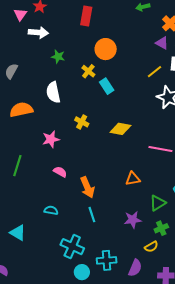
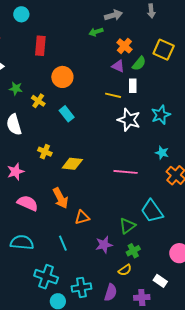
yellow cross: (88, 71) -> (38, 101), moved
yellow line: (154, 72) -> (113, 95), turned 56
yellow diamond: (120, 129) -> (72, 164), moved
pink semicircle: (60, 172) -> (28, 203), size x1.5
orange triangle: (133, 179) -> (82, 217), moved
orange arrow: (87, 187) -> (60, 198), moved
cyan semicircle: (51, 210) -> (22, 242), size x1.6

